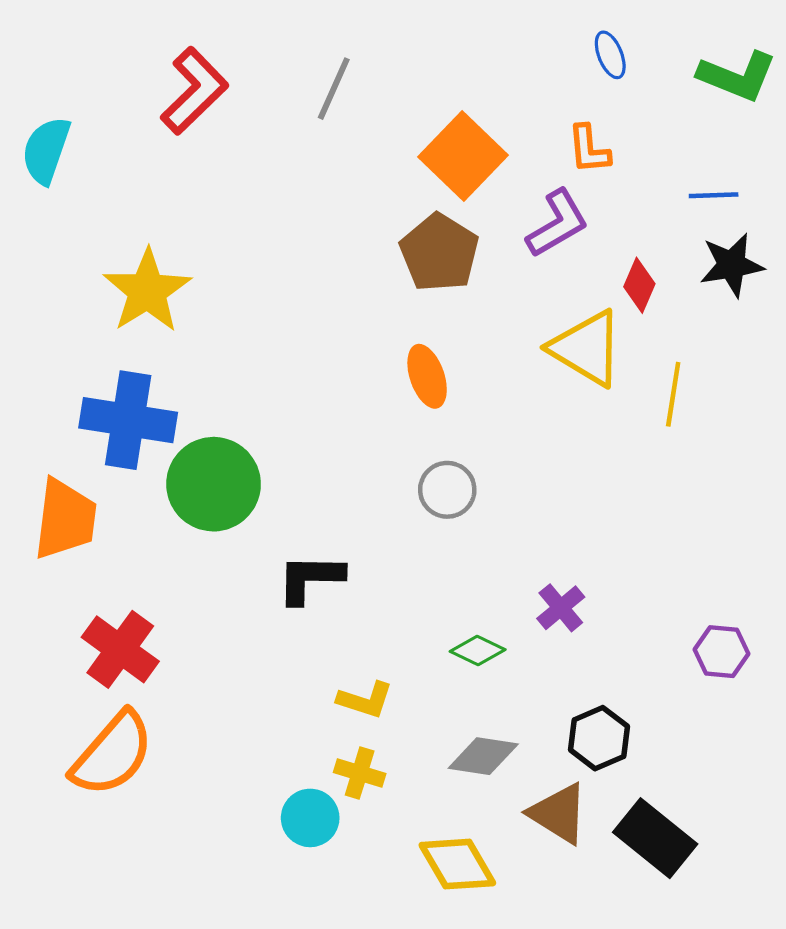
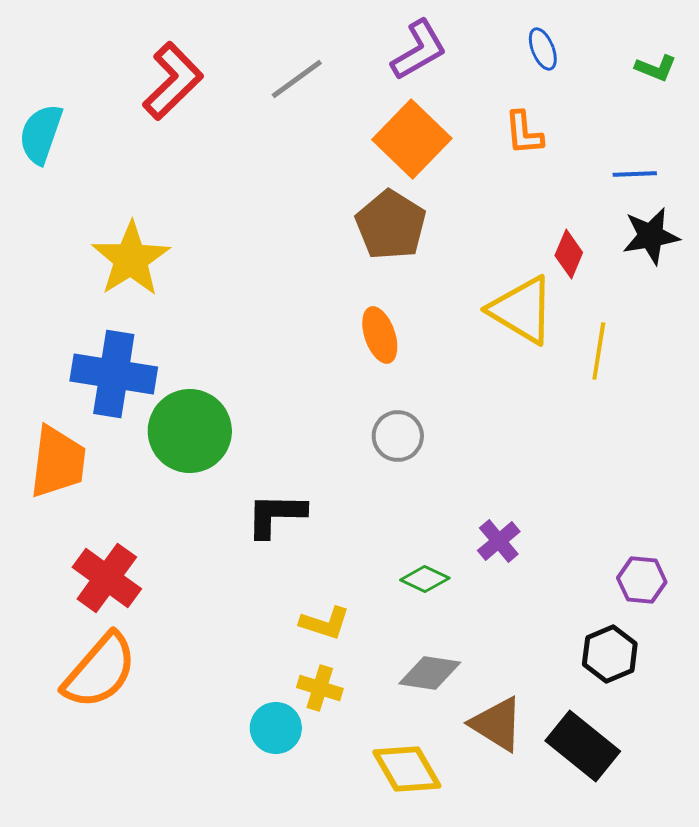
green L-shape: (737, 76) -> (656, 68), size x0.6
gray line: (334, 89) -> (297, 79), turned 30
purple L-shape: (557, 223) -> (419, 50), moved
black hexagon: (599, 738) -> (610, 654), moved

